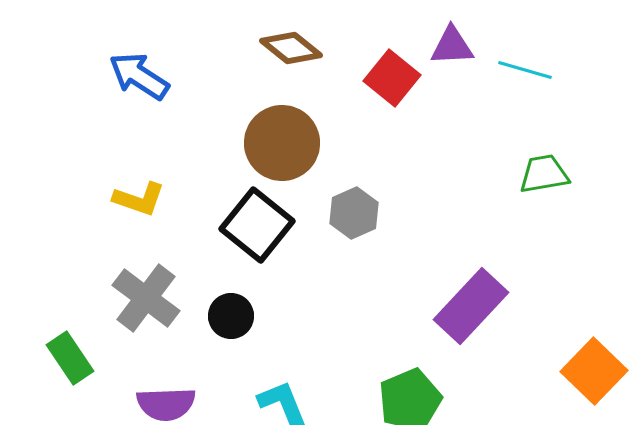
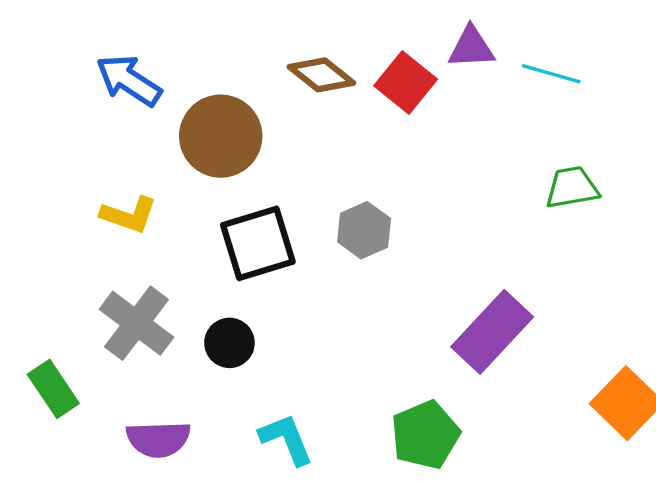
brown diamond: (291, 48) -> (321, 75), moved
brown circle: (282, 143) -> (221, 136), moved
black square: (257, 225) -> (258, 243), turned 34

